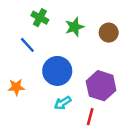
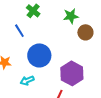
green star: (74, 27) -> (71, 16), moved
cyan arrow: (63, 103) -> (27, 81), moved

